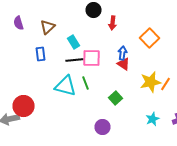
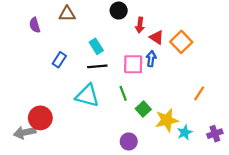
brown triangle: (48, 27) -> (67, 14), moved, turned 42
blue rectangle: (40, 54) -> (59, 60), turned 40
pink square: (92, 58) -> (133, 64), moved
red triangle: (124, 64) -> (157, 37), moved
yellow star: (150, 82) -> (167, 120), moved
green line: (86, 83) -> (123, 93), moved

